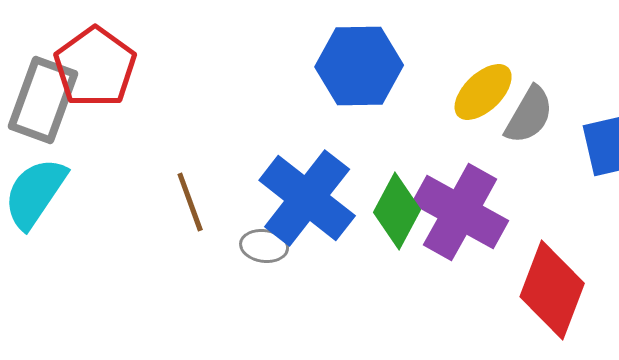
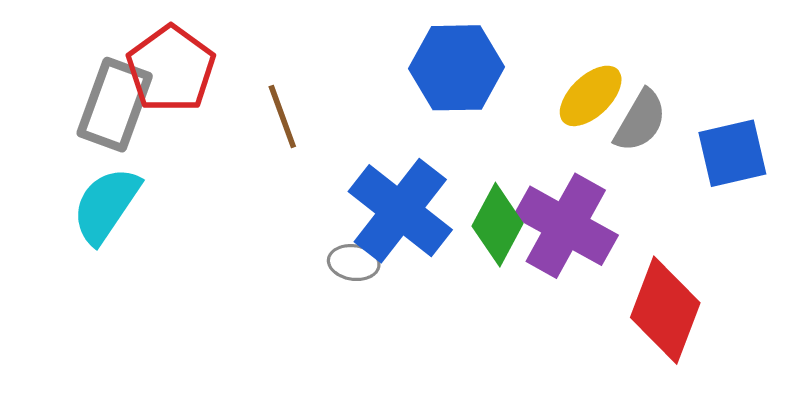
brown line: (190, 202) -> (282, 116), moved

